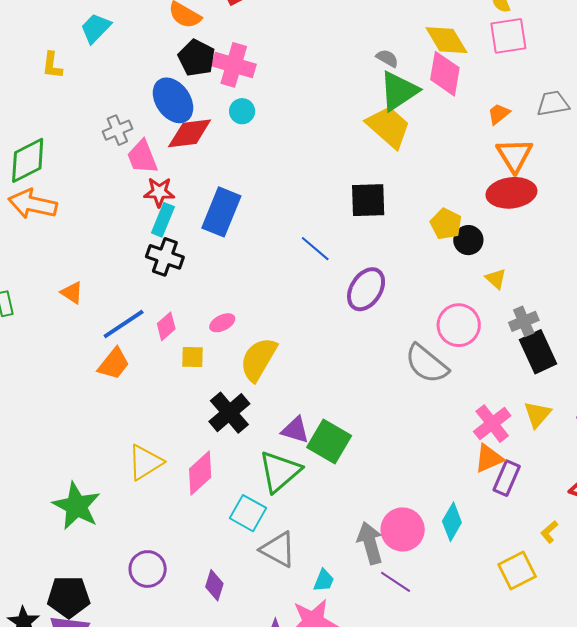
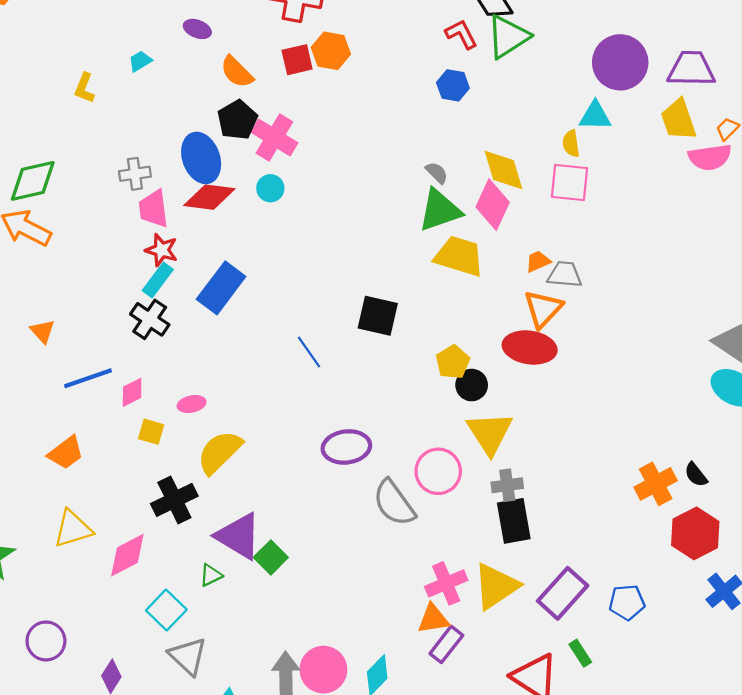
cyan trapezoid: (96, 28) -> (140, 61), size x0.7
gray trapezoid: (553, 104) -> (565, 274), moved
yellow trapezoid: (388, 127) -> (459, 256), moved, turned -39
yellow triangle: (496, 279) -> (490, 433), size x2.0
purple ellipse: (366, 289) -> (346, 447), moved, turned 36
orange trapezoid: (114, 364) -> (66, 453), moved
yellow triangle: (537, 414) -> (496, 586), size x1.6
purple triangle: (295, 430) -> (239, 536), size x1.6
green square: (329, 442) -> (271, 557), size x0.7
green triangle: (280, 471) -> (211, 575), size x0.5

